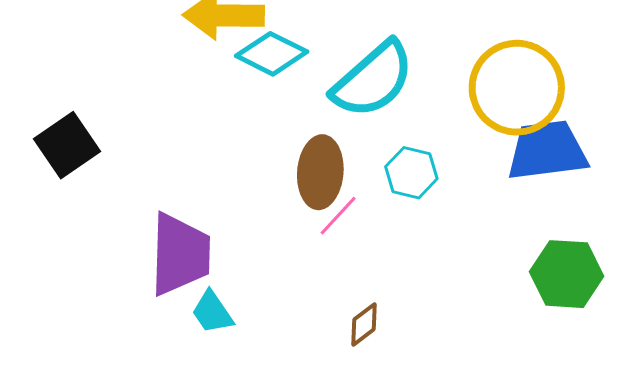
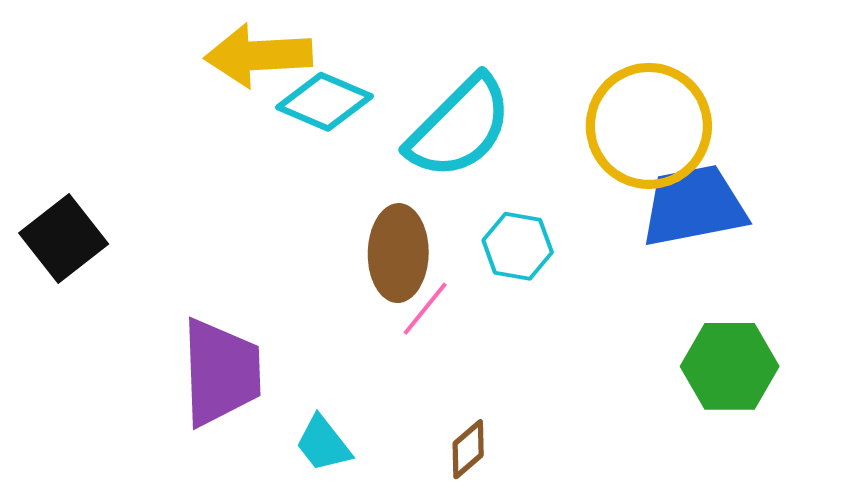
cyan trapezoid: (212, 312) -> (323, 444), moved

